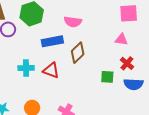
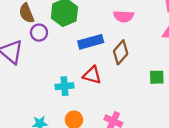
pink semicircle: (73, 22) -> (124, 16), moved
cyan cross: (26, 68) -> (64, 86), moved

